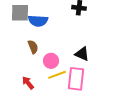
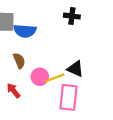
yellow line: (57, 75) -> (55, 78), moved
red arrow: (28, 83) -> (13, 90), moved

